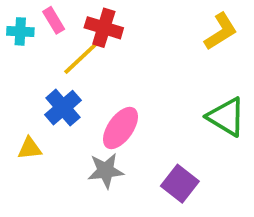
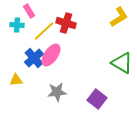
red cross: (104, 28) -> (66, 23), moved
cyan cross: (20, 31) -> (17, 25), moved
pink ellipse: (121, 128) -> (51, 55), moved

